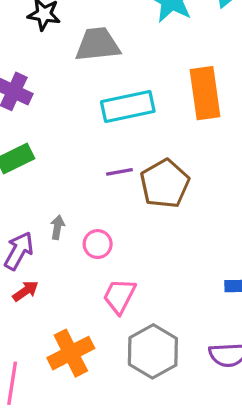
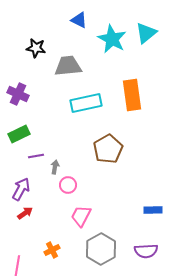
purple line: (119, 172) -> (36, 156), moved
gray arrow: (57, 227) -> (55, 167), moved
orange cross: (71, 353) -> (52, 250), size x0.6

